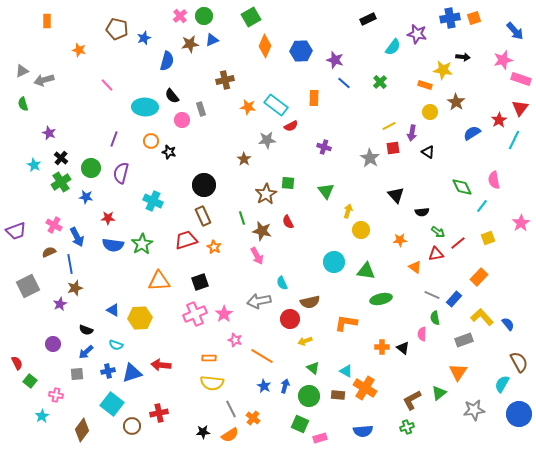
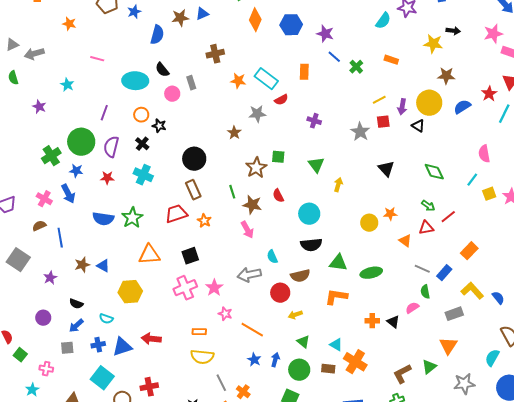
green cross: (380, 82) -> (356, 67), moved
pink line: (107, 85) -> (97, 59), turned -32
orange rectangle: (425, 85) -> (391, 60), moved
brown star: (456, 102) -> (446, 76), turned -30
yellow circle: (430, 112) -> (429, 103), moved, size x1.6
black cross: (61, 158) -> (142, 144), moved
cyan star: (34, 165) -> (67, 85), moved
green circle: (91, 168) -> (81, 142), size x1.4
green diamond: (462, 187) -> (434, 172), moved
black semicircle: (422, 212) -> (311, 245), moved, size x1.5
red star: (108, 218) -> (107, 178), moved
yellow circle: (361, 230) -> (369, 223), moved
blue arrow: (77, 237) -> (68, 194), moved
yellow square: (488, 238) -> (489, 194), moved
cyan circle: (334, 262) -> (309, 214), moved
green triangle: (366, 271) -> (338, 263), moved
gray square: (28, 286) -> (18, 260), turned -30
brown star: (75, 288) -> (82, 265), moved
blue triangle: (113, 310) -> (103, 266), moved
pink semicircle: (422, 334) -> (412, 308), turned 56

